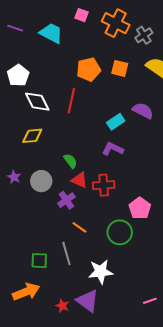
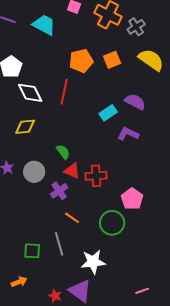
orange square: (120, 68) -> (112, 60), turned -36
purple L-shape: (113, 149) -> (128, 134), moved
orange arrow: (26, 292) -> (19, 282), size x0.6

